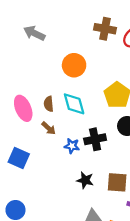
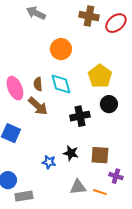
gray arrow: (34, 33) -> (36, 13), moved
brown arrow: (49, 128) -> (38, 106), size x1.5
blue star: (72, 146) -> (49, 162), moved

